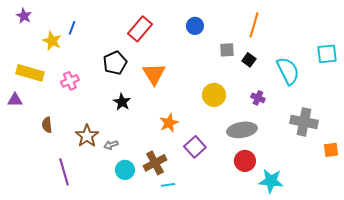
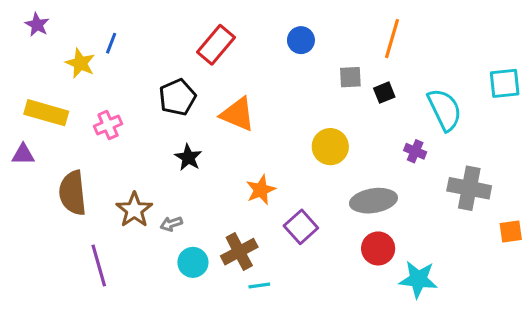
black square: (249, 60) -> (384, 93), turned 32
orange triangle: (154, 74) -> (238, 114), turned -35
purple cross: (258, 98) -> (415, 151), moved
brown semicircle: (47, 125) -> (73, 193), size x1.8

